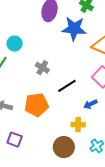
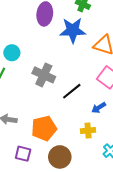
gray cross: (42, 68) -> (44, 75), size x1.5
orange pentagon: (36, 105) -> (44, 128), moved
brown circle: (64, 147) -> (60, 157), moved

